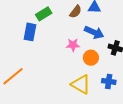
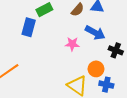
orange circle: (91, 58) -> (96, 69), moved

